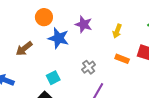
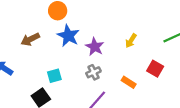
purple star: (84, 24) -> (95, 47), moved
orange rectangle: (122, 59) -> (129, 82), moved

